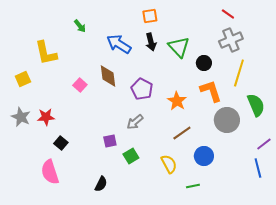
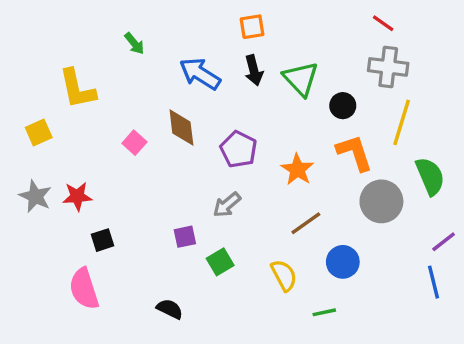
gray cross: (231, 40) -> (388, 67), turned 30
black square: (61, 143) -> (102, 240), turned 32
black semicircle: (101, 184) -> (170, 309), turned -91

